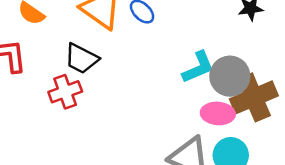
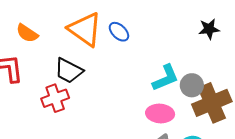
gray circle: (230, 76) -> (192, 85), size x0.7
pink ellipse: (218, 113) -> (160, 113), moved

